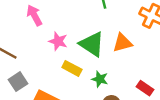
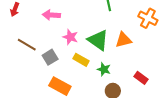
pink arrow: (34, 15) -> (51, 15), turned -60
gray square: (18, 82) -> (50, 57), moved

